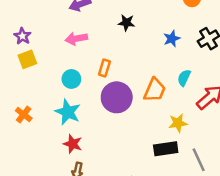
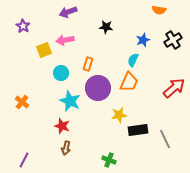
purple star: (22, 36) -> (23, 26), moved
yellow square: (27, 59) -> (44, 50), moved
cyan semicircle: (184, 78) -> (133, 60), moved
cyan star: (68, 112) -> (70, 101), moved
yellow star: (178, 123) -> (119, 115), moved

